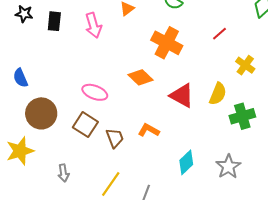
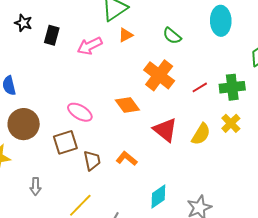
pink arrow: (93, 25) -> (90, 46), turned 70
red line: (220, 34) -> (200, 87), moved
yellow cross: (245, 65) -> (231, 123), moved
green cross: (242, 116) -> (232, 87), moved
brown square: (85, 125) -> (65, 142), turned 30

